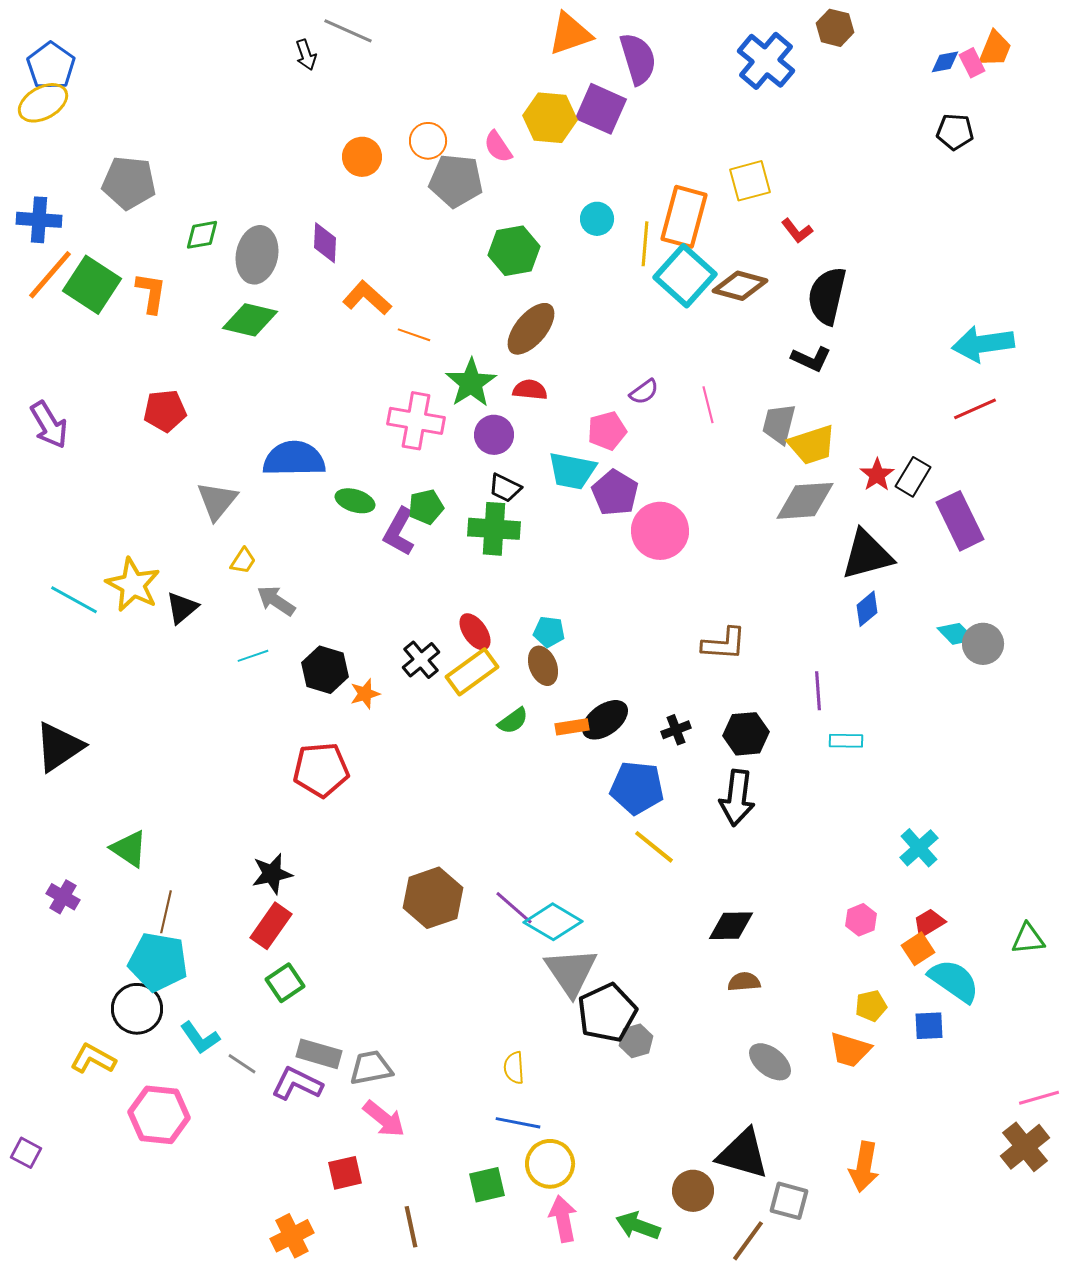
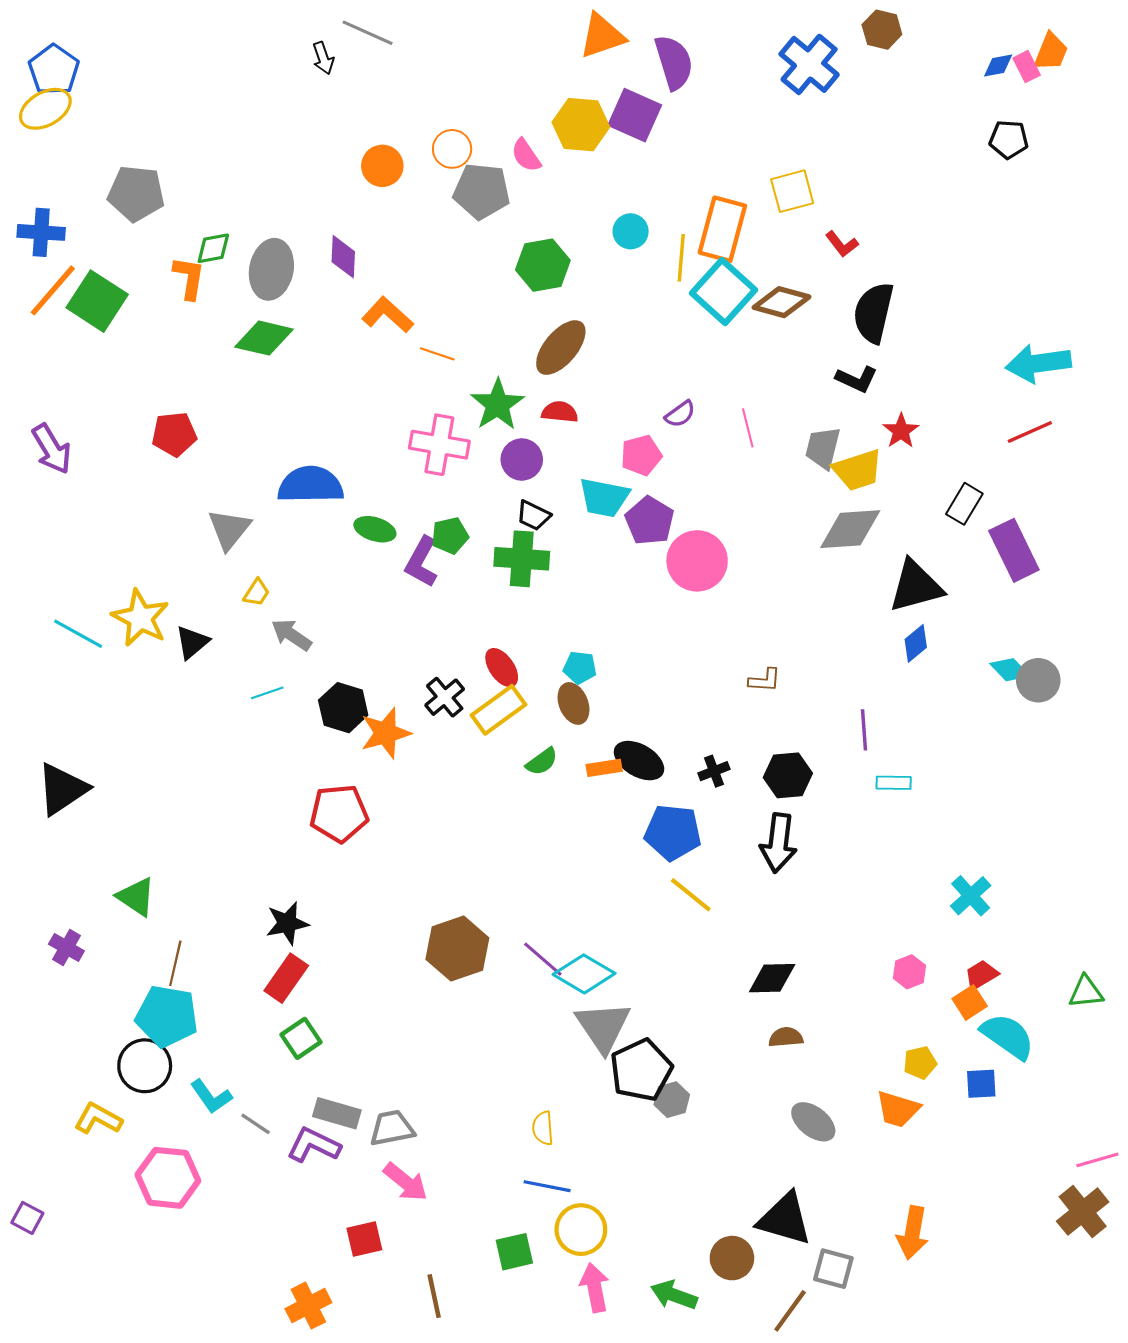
orange L-shape: (151, 293) -> (189, 278), moved
red star: (877, 475) -> (901, 431), moved
brown L-shape: (724, 644) -> (765, 680), size x0.7
orange star: (365, 694) -> (385, 733), size x1.6
black ellipse: (605, 720) -> (639, 761), turned 66

